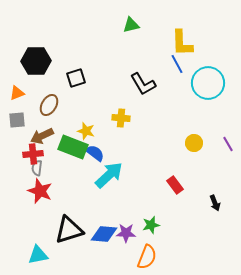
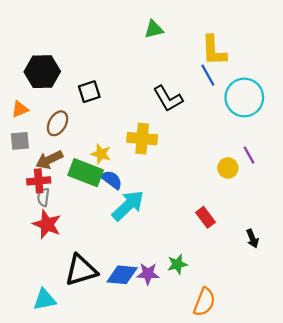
yellow cross: (121, 118) -> (142, 139), size x1.4
purple line: (228, 144) -> (249, 155), moved
orange semicircle: (147, 257) -> (204, 302), moved

